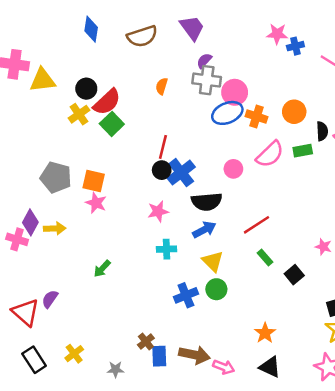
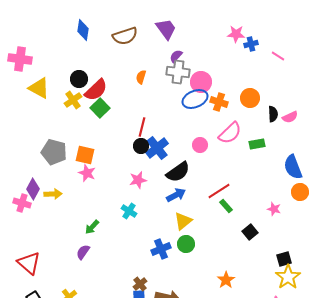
yellow triangle: (43, 80) -> (39, 88), moved, turned 35
green rectangle: (303, 151) -> (257, 144), moved
black semicircle: (207, 202) -> (178, 172), turned -30
cyan cross: (167, 249) -> (129, 211), moved, turned 35
green rectangle: (265, 258) -> (226, 206), moved
yellow triangle: (213, 261) -> (183, 221), turned 36
purple semicircle: (50, 299) -> (83, 252), moved
brown cross: (146, 341) -> (140, 284), moved

